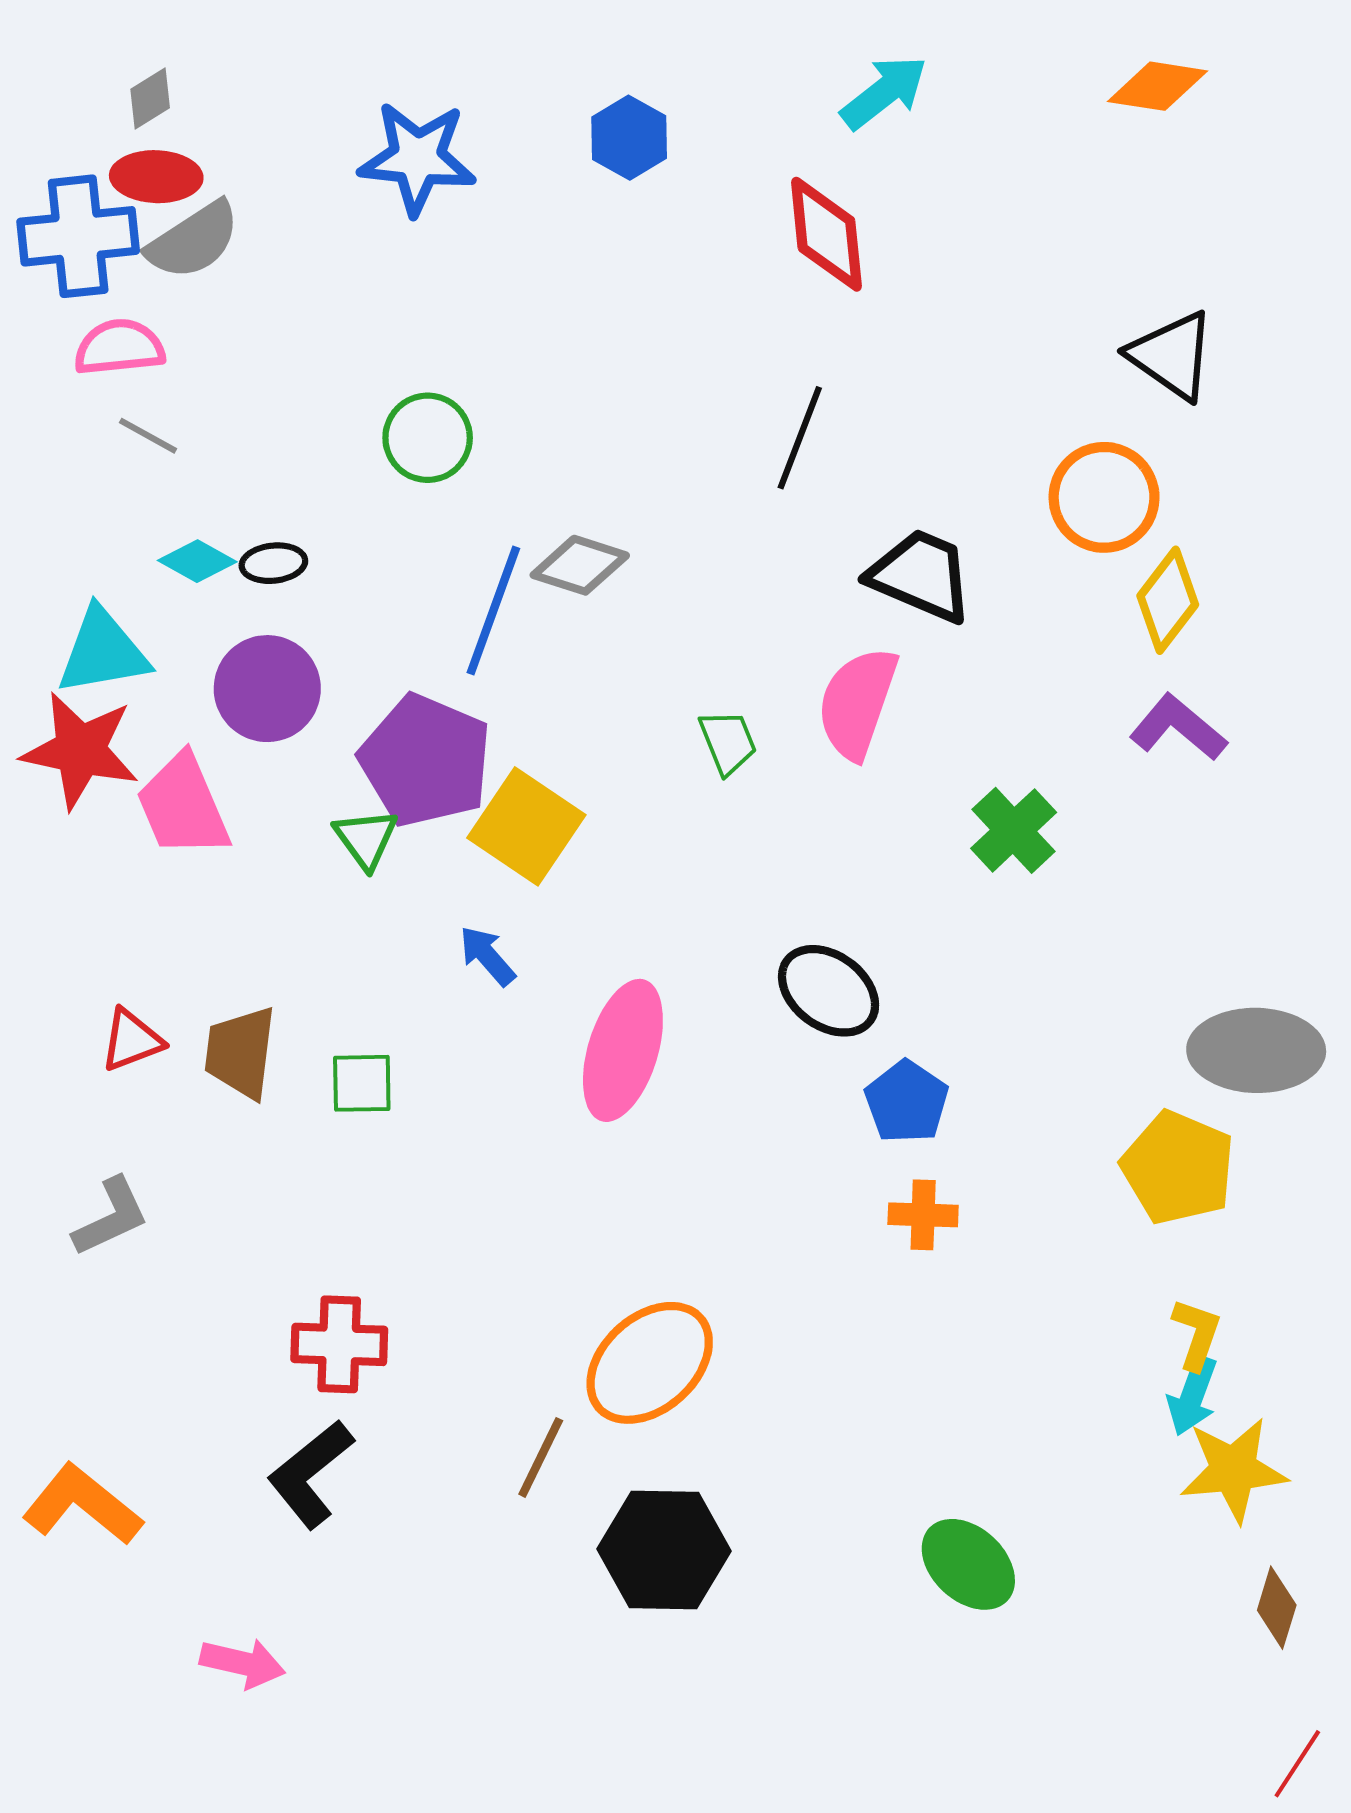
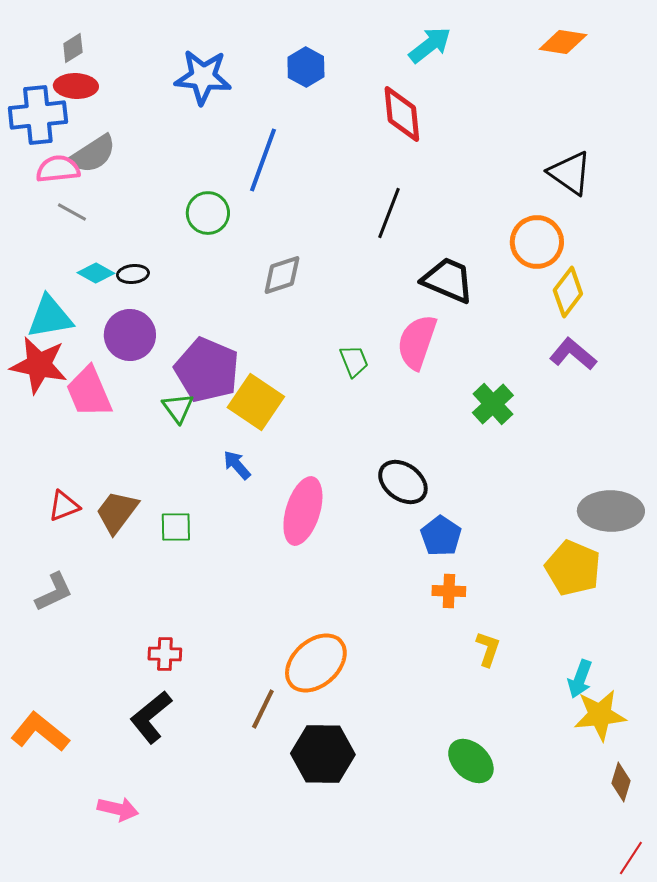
gray semicircle: (193, 240) -> (93, 154), moved
gray diamond: (580, 565) -> (282, 275), turned -36
blue line: (493, 610) -> (263, 160), moved
brown trapezoid: (241, 1052) -> (117, 512), turned 30
yellow L-shape: (1197, 1334) -> (488, 649), moved
red cross: (339, 1344) -> (165, 654), size x0.7

